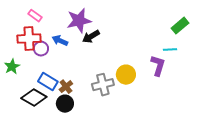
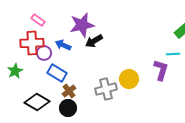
blue rectangle: (48, 82) -> (57, 73), moved

